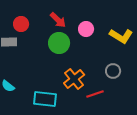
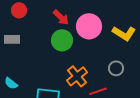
red circle: (21, 24) -> (19, 10), moved
pink circle: (86, 29) -> (89, 26), size x1.6

